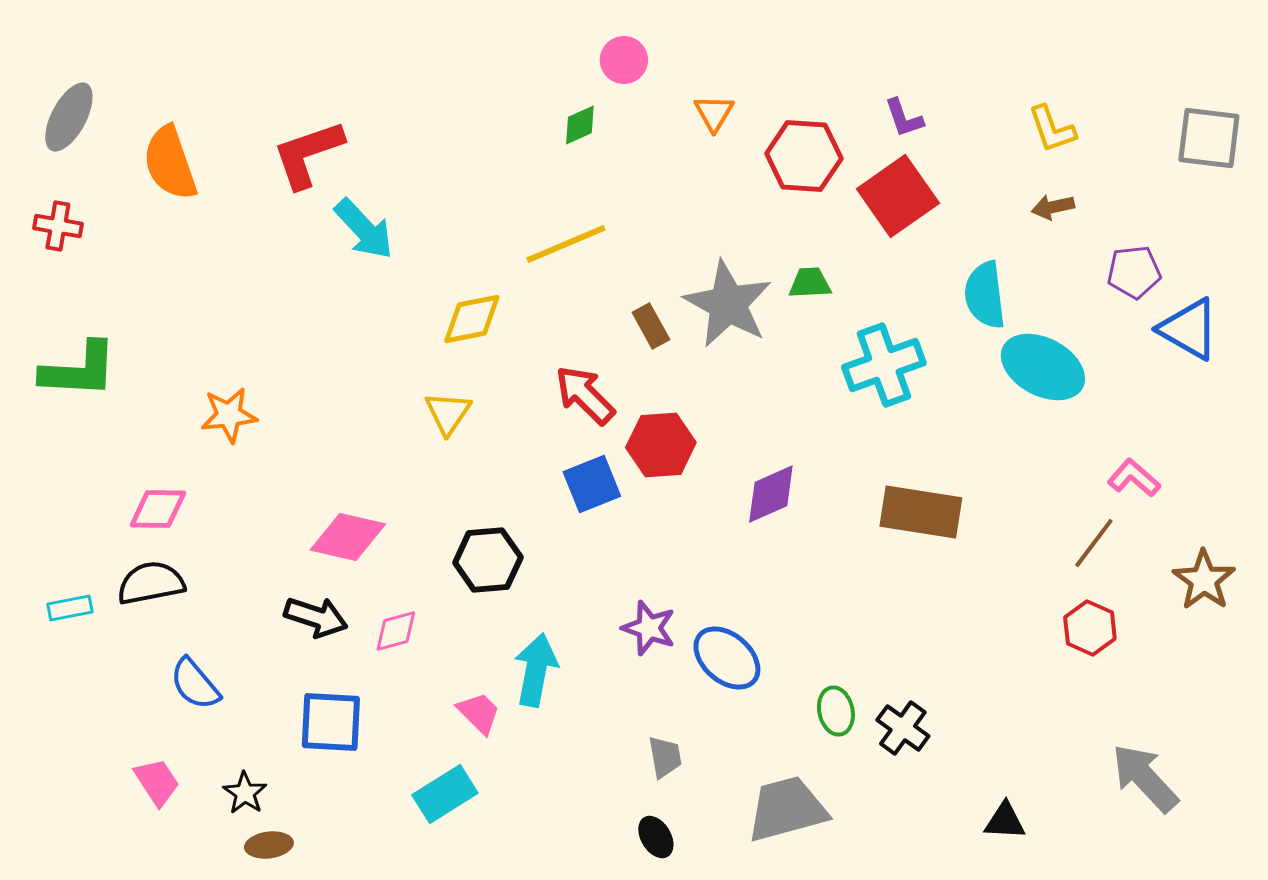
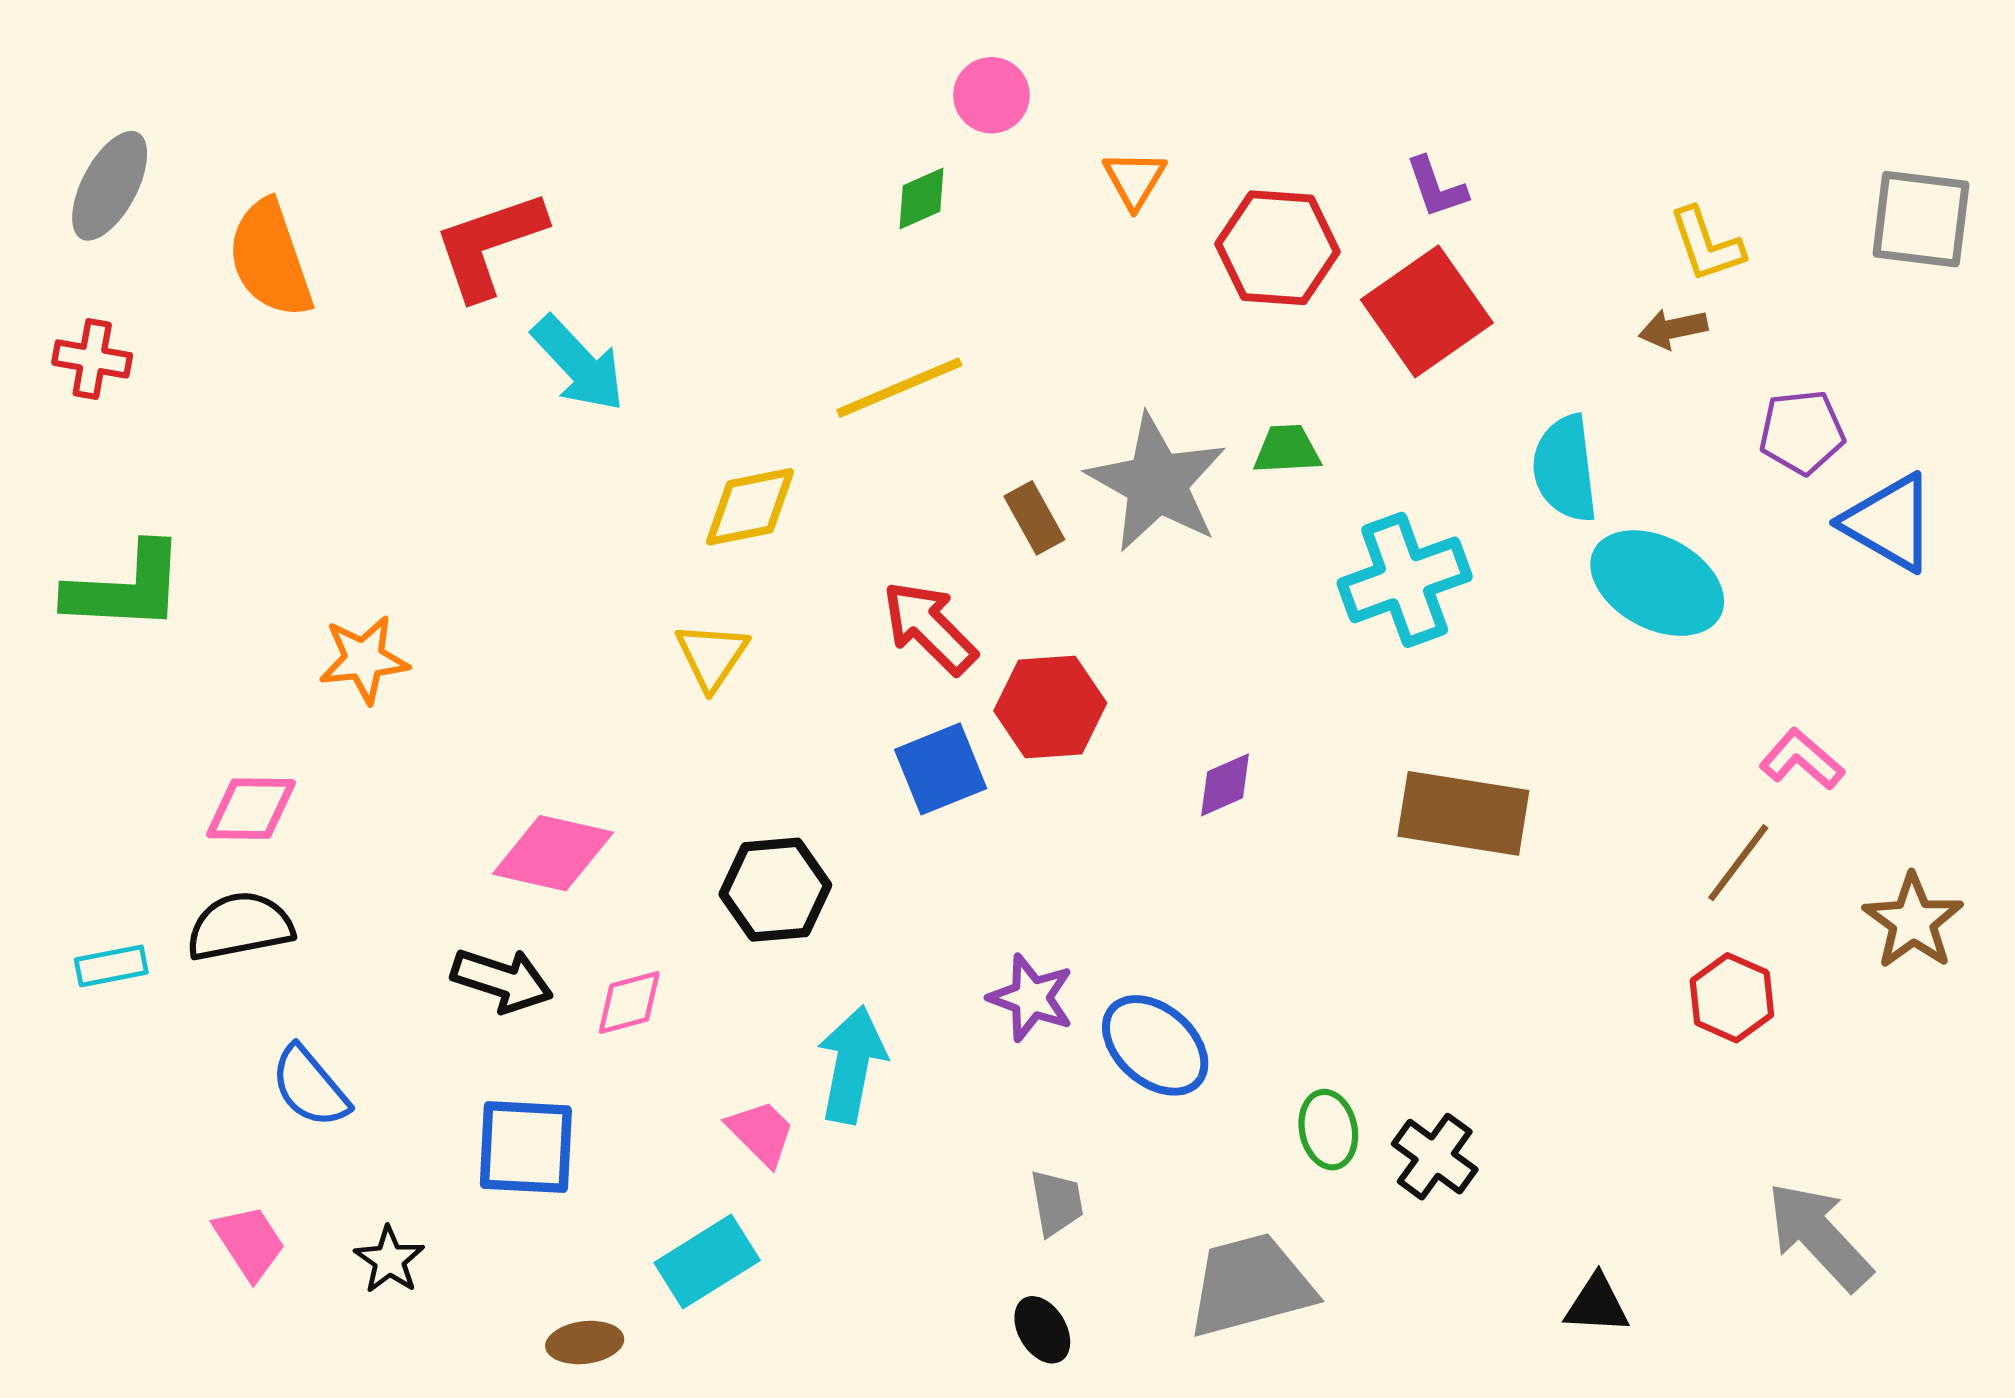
yellow L-shape: (1052, 129) -> (1706, 245), moved
purple diamond: (771, 494) -> (1225, 785), size x0.7
brown ellipse: (269, 845) -> (585, 1343), moved

